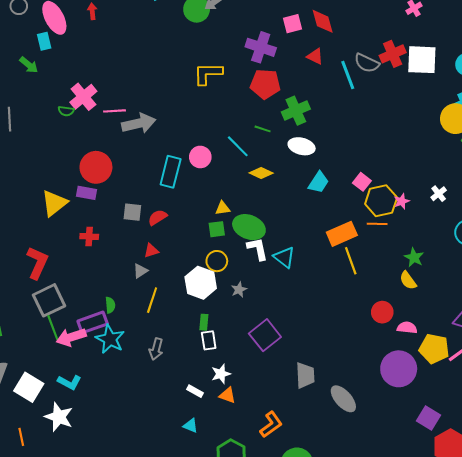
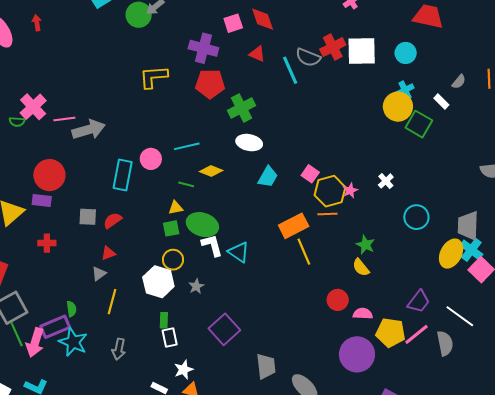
green line: (263, 129) -> (186, 184), moved
cyan line: (238, 146) -> (187, 146), turned -55
pink arrow: (71, 337) -> (35, 342), turned -52

